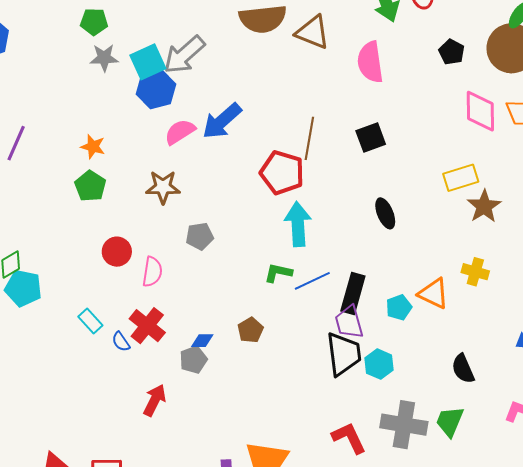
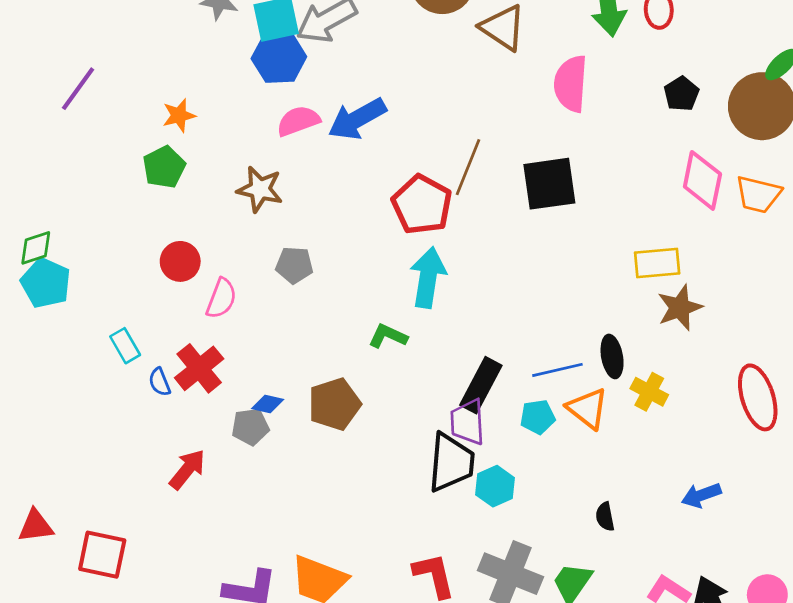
black square: (371, 138) -> (549, 184), size x1.4
orange star: (93, 147) -> (179, 115), turned 30
black ellipse: (385, 213) -> (612, 356), moved
blue line: (312, 281) -> (557, 370), moved
brown pentagon: (250, 330) -> (334, 404), size x1.5
black semicircle: (463, 369) -> (605, 517), size x0.7

